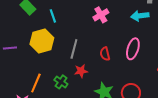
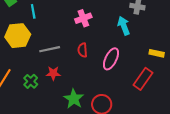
cyan arrow: (140, 16) -> (124, 26), turned 66
gray line: (74, 49) -> (50, 49), turned 54
red semicircle: (105, 54) -> (83, 50), moved

